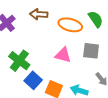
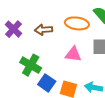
brown arrow: (39, 14) -> (44, 30), moved

